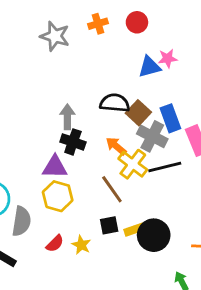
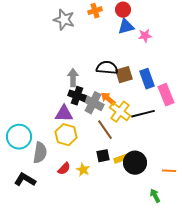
blue triangle: (149, 67) -> (126, 27), moved
brown square: (138, 113) -> (124, 75), turned 30
gray cross: (152, 136) -> (93, 103), moved

